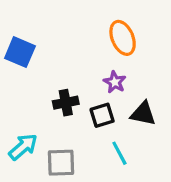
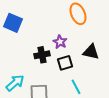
purple star: (115, 82) -> (60, 42), moved
black triangle: (143, 114) -> (91, 52), moved

